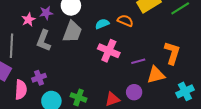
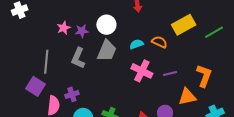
pink star: (28, 20) -> (64, 28), moved
purple line: (138, 61) -> (170, 73), moved

